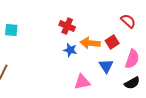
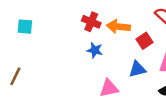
orange arrow: (90, 43) -> (118, 27), moved
blue triangle: (106, 66) -> (137, 69), turned 49

